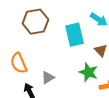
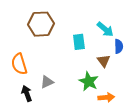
cyan rectangle: (74, 35) -> (79, 42), size x0.7

